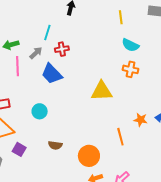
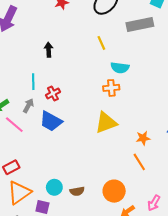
pink line: (18, 66) -> (14, 125), turned -30
orange cross: (130, 69) -> (111, 88), moved
cyan circle: (40, 111) -> (54, 187), moved
orange star: (140, 120) -> (143, 138), moved

